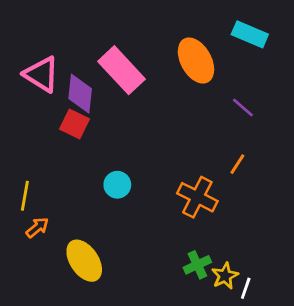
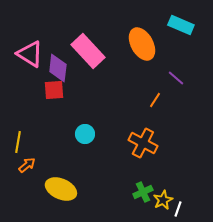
red square: (75, 124) -> (54, 90), turned -30
orange line: (237, 164) -> (155, 100), moved
yellow ellipse: (84, 261) -> (61, 189), turned -32

